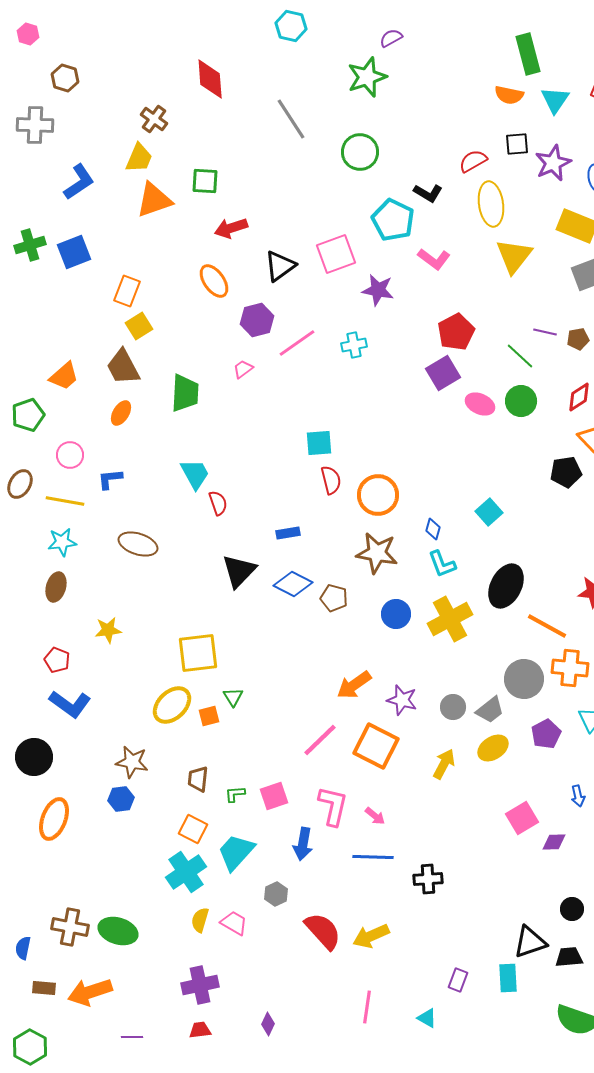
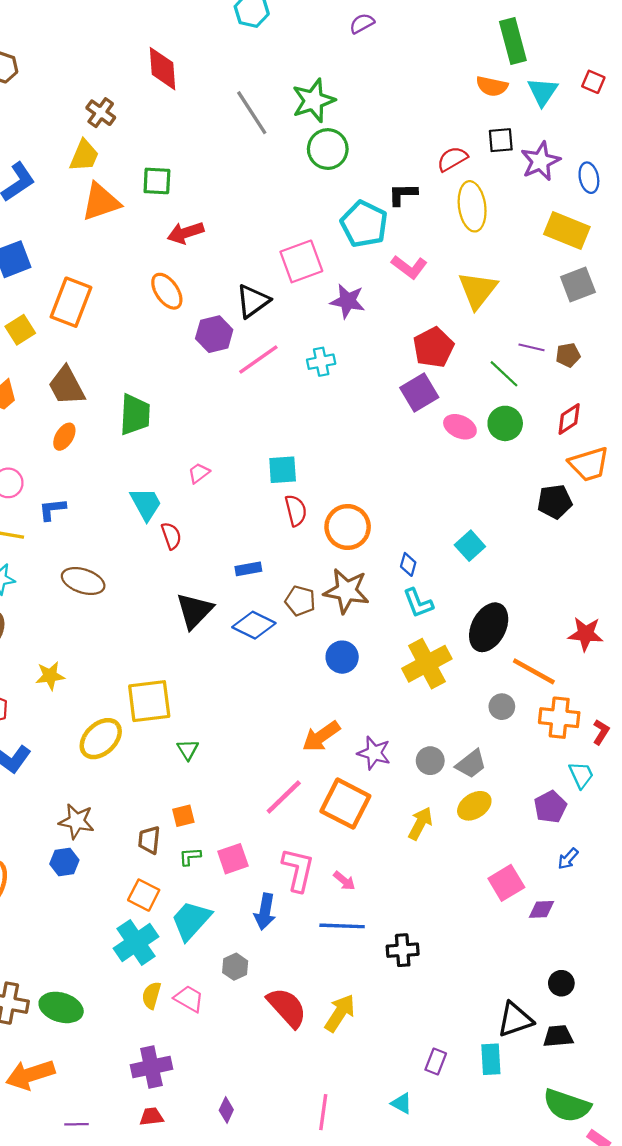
green star: (367, 77) -> (313, 101), moved
black L-shape: (428, 193) -> (403, 194), turned 148
yellow triangle: (514, 256) -> (478, 290), moved
black triangle: (280, 266) -> (253, 301), moved
orange rectangle: (127, 291) -> (71, 302), size x1.4
yellow square: (139, 326) -> (20, 330), moved
pink trapezoid: (243, 369) -> (199, 473), moved
brown pentagon: (334, 598) -> (300, 601), moved
blue circle: (396, 614) -> (342, 657), moved
gray circle: (524, 679) -> (502, 707), moved, size x0.6
yellow ellipse: (172, 705) -> (101, 739), moved
orange square: (209, 716) -> (183, 816), moved
purple pentagon: (546, 734) -> (550, 807), moved
blue arrow: (578, 796) -> (568, 859), turned 55
yellow arrow: (371, 936) -> (340, 1013), turned 147
pink line: (367, 1007) -> (323, 1112), moved

